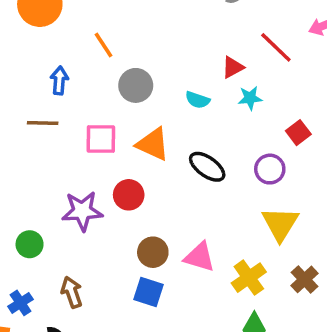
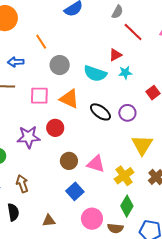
red line: (276, 47) -> (133, 32), moved
blue arrow: (59, 80) -> (16, 62), turned -98
cyan semicircle: (198, 100) -> (95, 74), size x1.6
purple circle: (270, 169) -> (127, 113), moved
blue square: (149, 292) -> (75, 191), moved, turned 30

